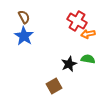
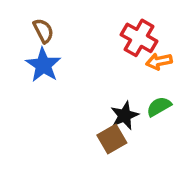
green semicircle: (88, 59) -> (159, 107), turned -40
brown square: (54, 86) -> (112, 139), moved

